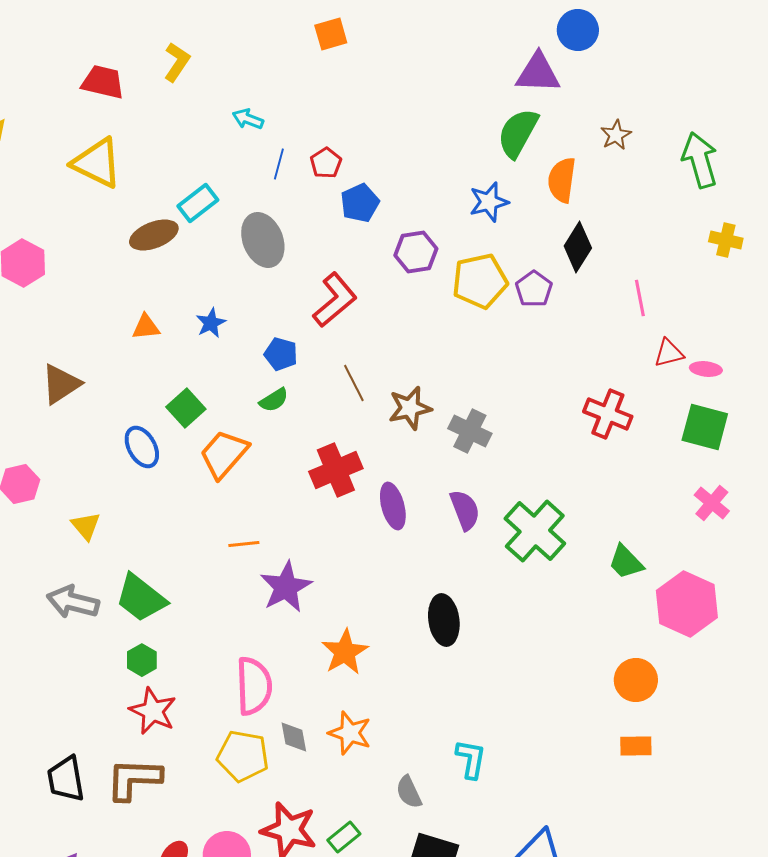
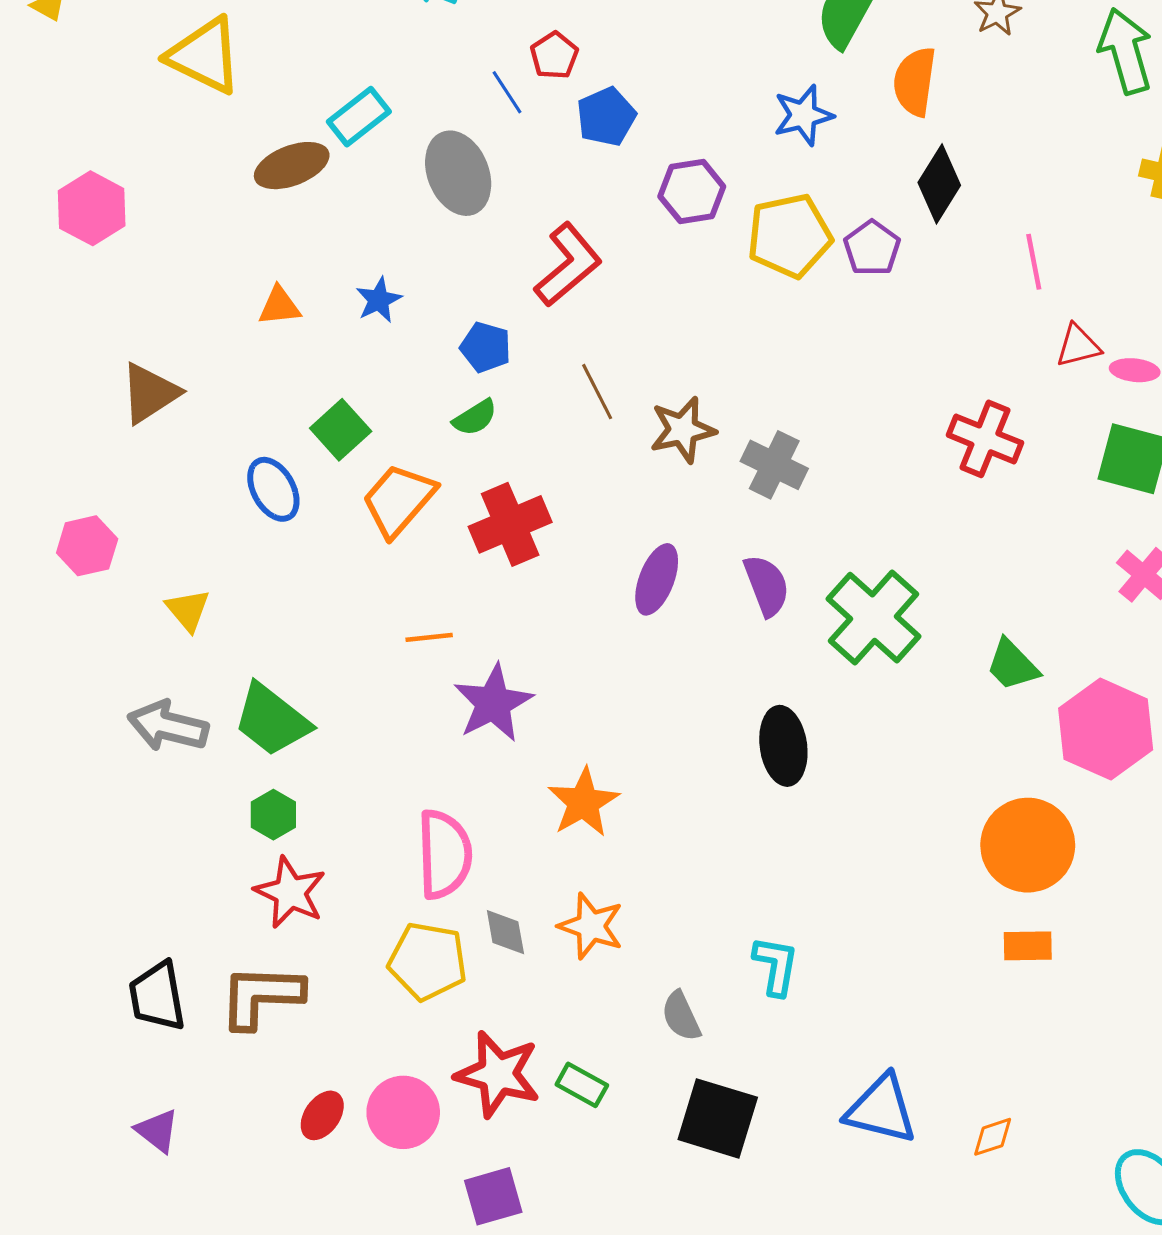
blue line: (279, 164) -> (507, 92), moved, turned -48
red cross: (336, 470) -> (510, 524), moved
purple ellipse: (393, 506) -> (657, 579), turned 36
black ellipse: (444, 620) -> (783, 746), moved
orange circle: (636, 680) -> (1028, 845), size x1.4
green rectangle: (344, 837) -> (582, 1085), turned 68

